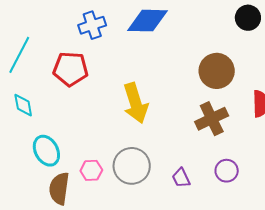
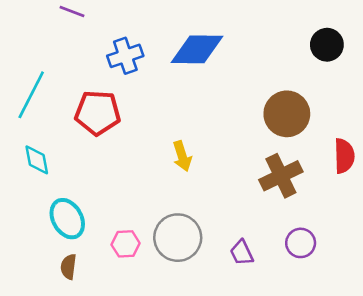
yellow arrow: (136, 103) -> (182, 156), size x0.6
brown semicircle: (59, 189) -> (69, 267), moved, size x0.6

